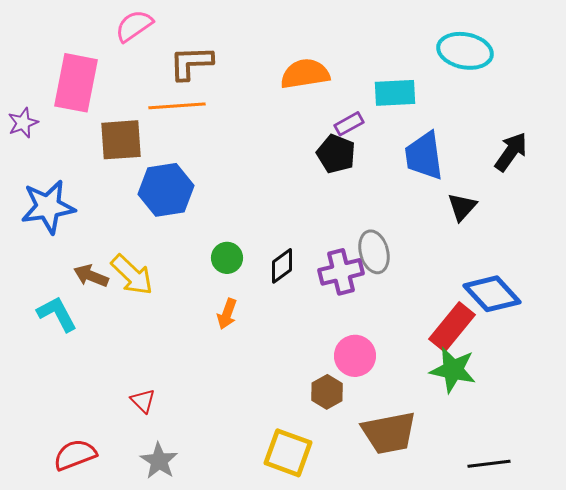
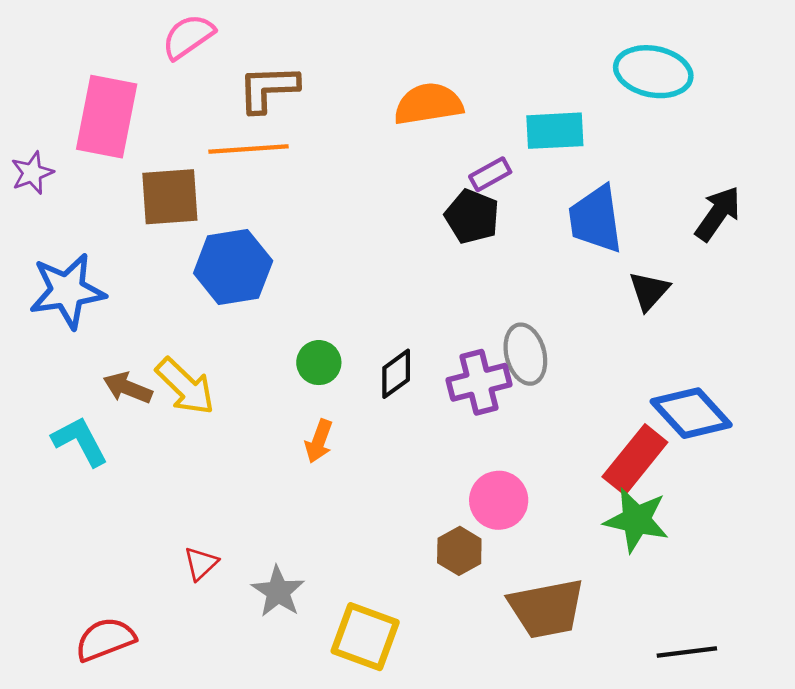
red triangle: (143, 401) -> (201, 563), turned 32
yellow square: (288, 453) -> (365, 637), moved
gray star: (159, 461) -> (278, 592), moved

